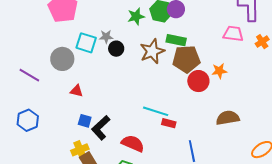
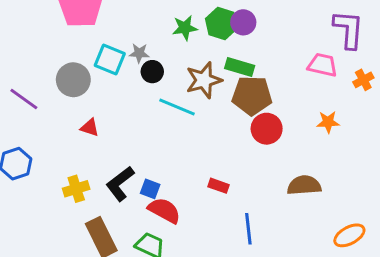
orange star: (219, 71) -> (328, 122), moved
cyan line: (156, 111) -> (177, 107), moved
blue square: (85, 121) -> (150, 189), moved
yellow cross: (80, 150) -> (76, 189), moved

